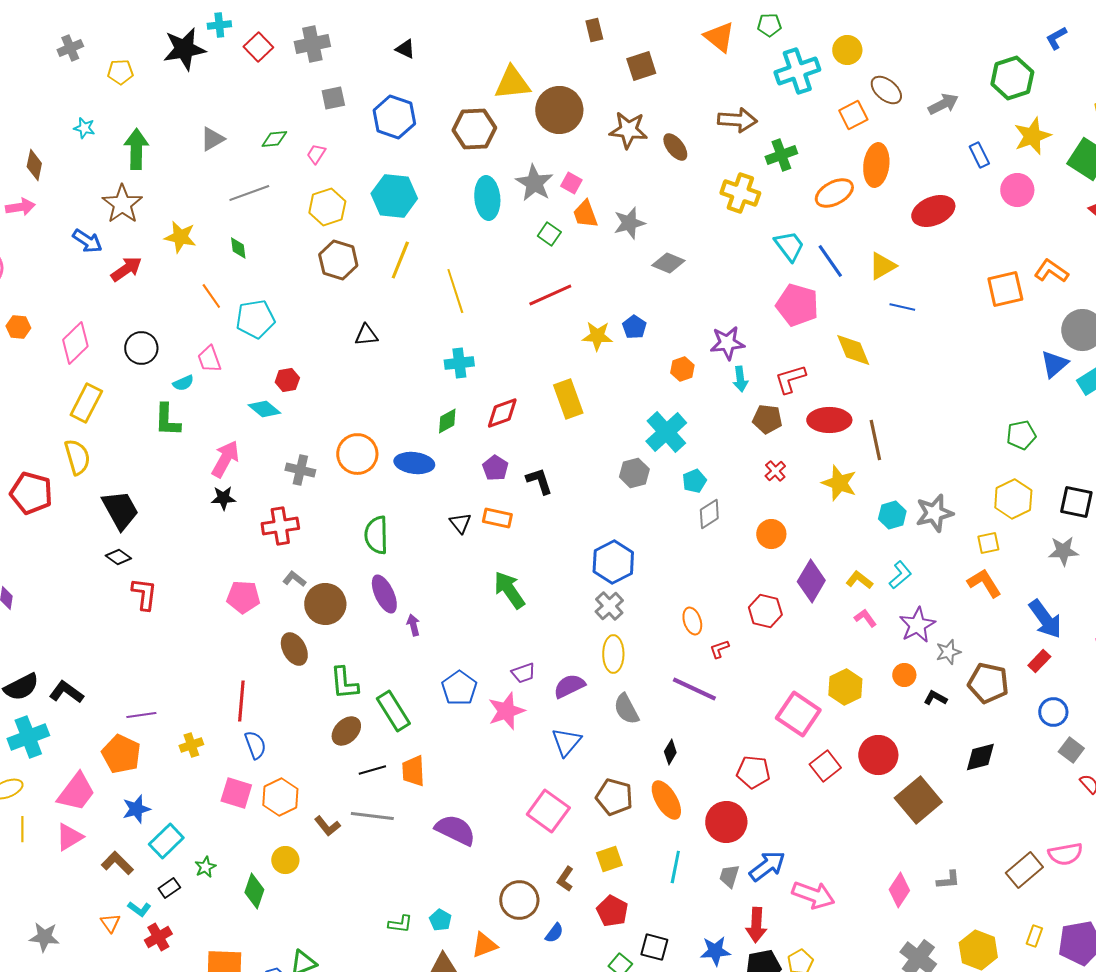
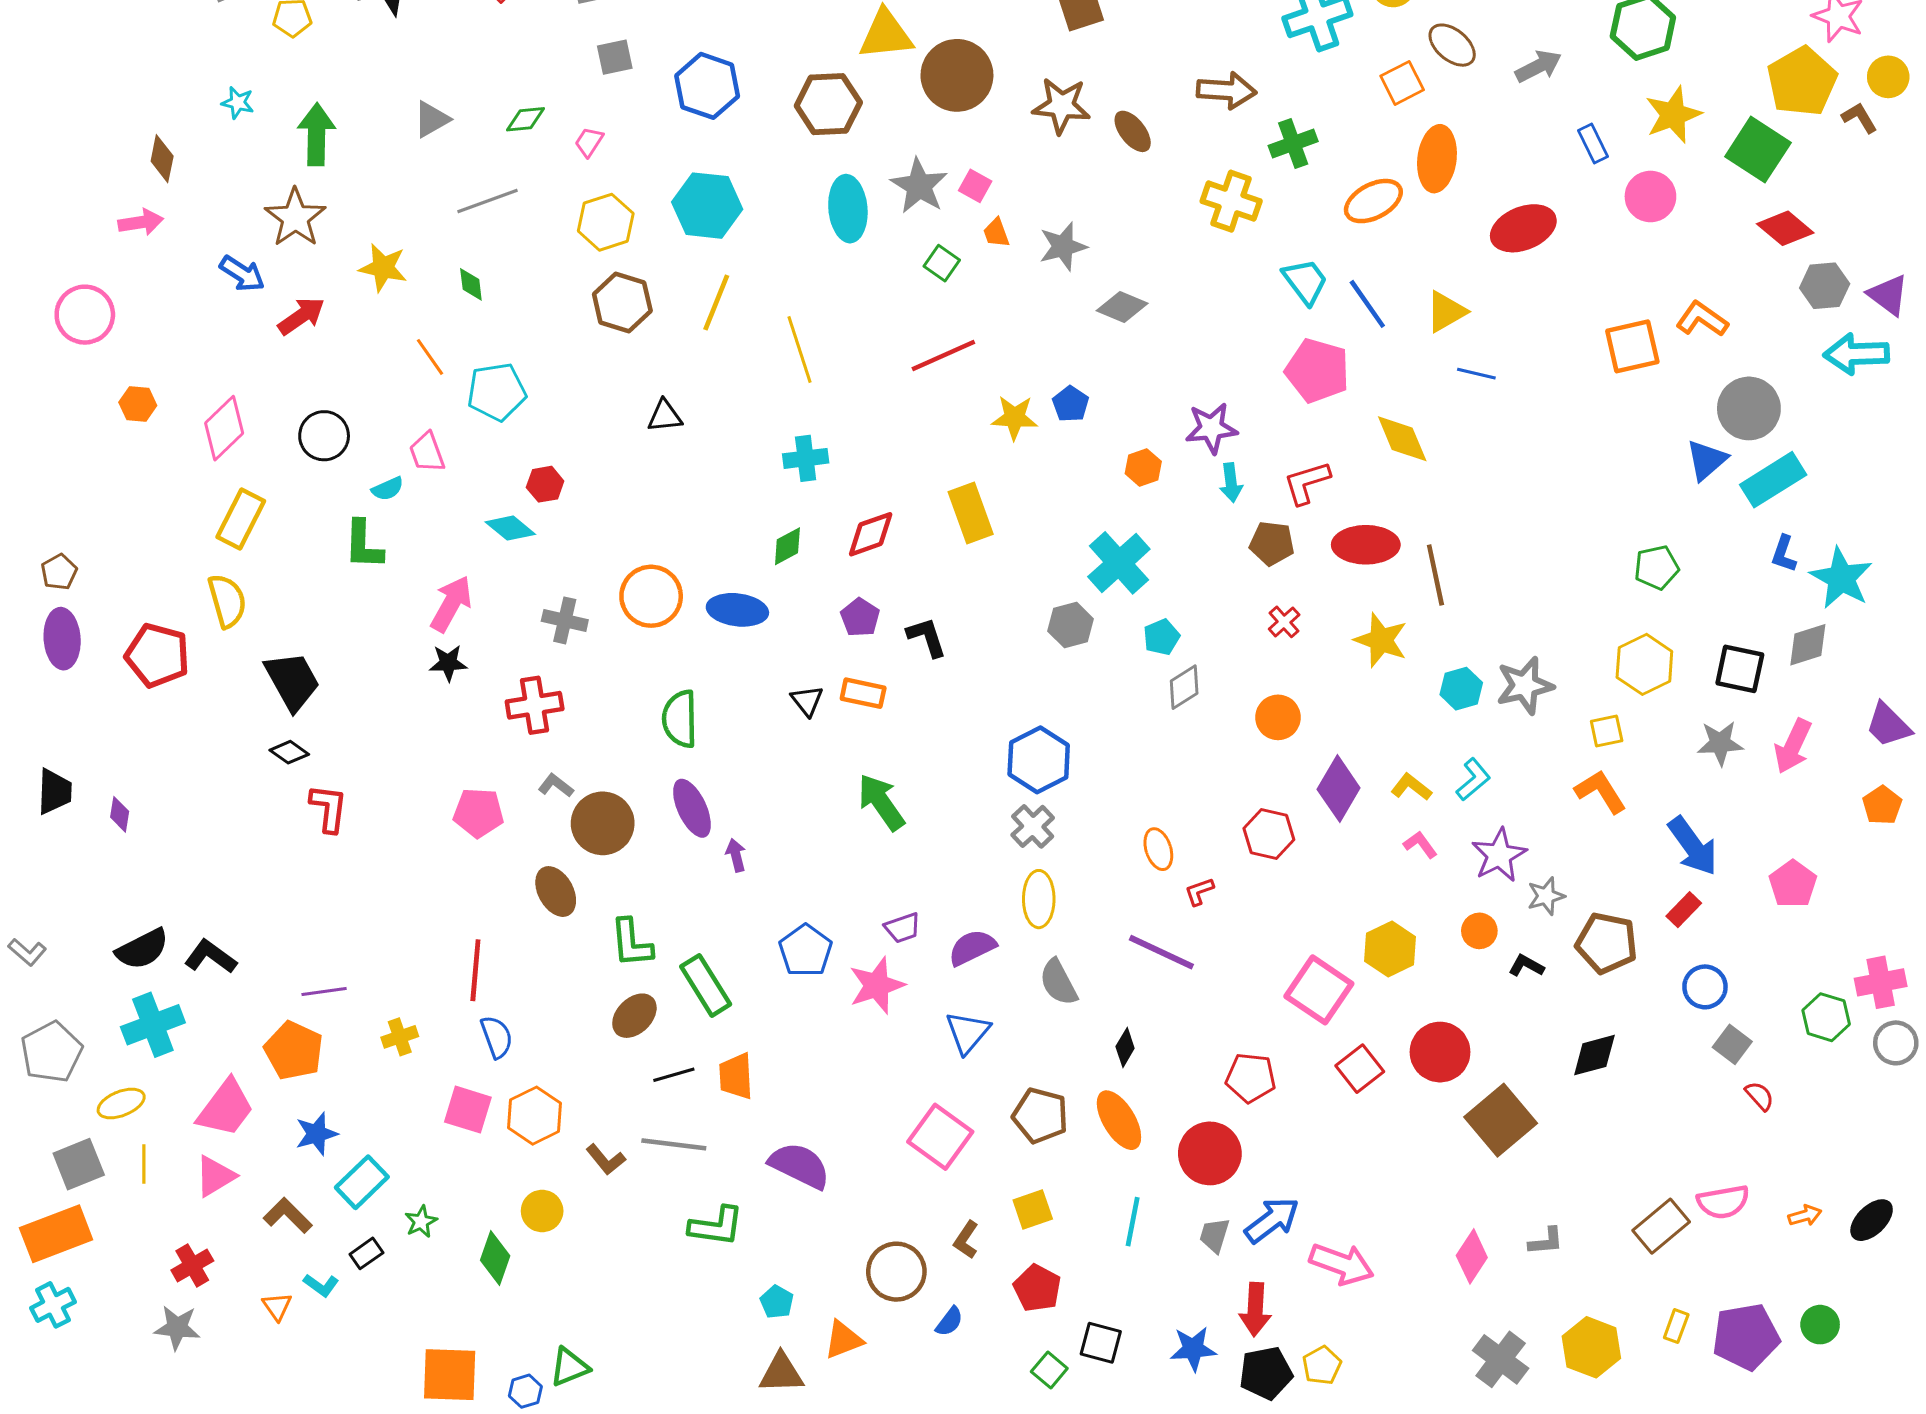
orange trapezoid: (585, 214) -> (996, 233), size x0.7
green L-shape: (400, 924) -> (716, 1226), moved, size x1.5
red cross: (158, 937) -> (192, 1266), moved

